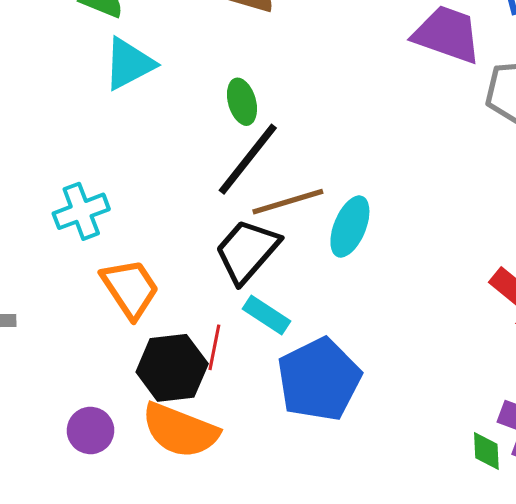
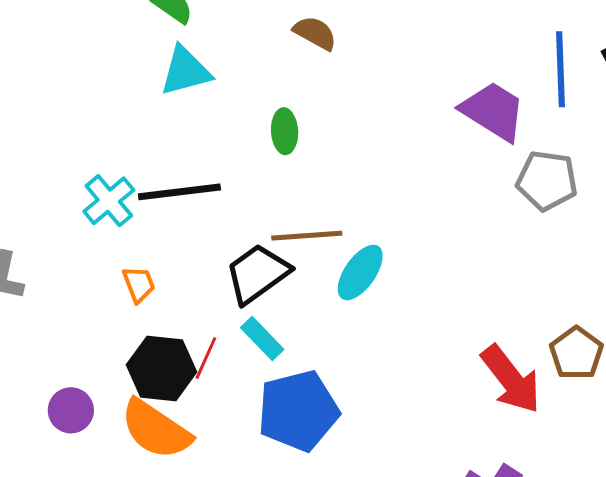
black line: (248, 159) -> (179, 192), moved, turned 32
cyan cross: (81, 211) -> (109, 201), turned -32
orange trapezoid: (130, 288) -> (139, 284), size x0.6

